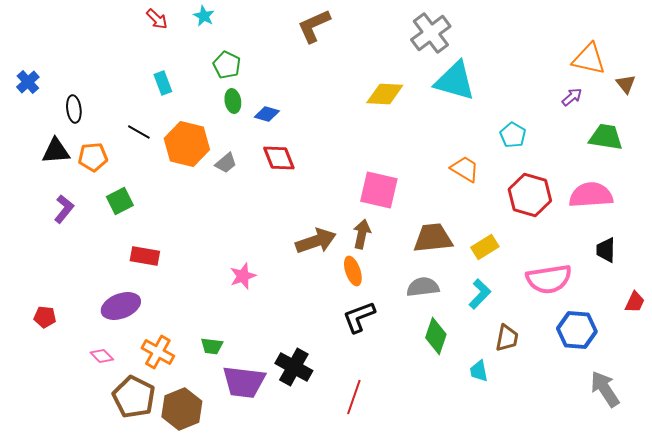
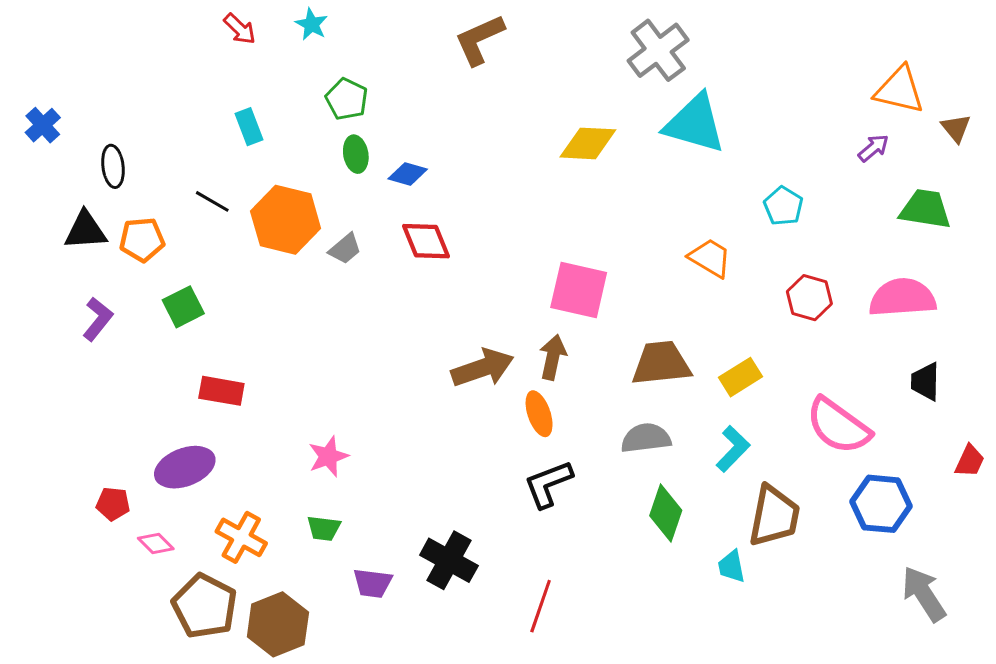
red hexagon: (530, 195) -> (809, 298), size x0.7
pink star: (243, 276) -> (328, 456), moved
pink semicircle: (549, 279) -> (838, 426), turned 45
red pentagon: (45, 317) -> (113, 504), moved
brown trapezoid: (507, 338) -> (774, 516), size x1.5
purple trapezoid: (244, 382) -> (373, 583), size x0.6

